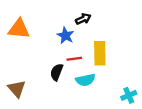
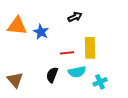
blue star: (65, 35) -> (41, 32), moved
black semicircle: (57, 72) -> (52, 75), moved
cyan cross: (129, 95) -> (100, 82), moved

